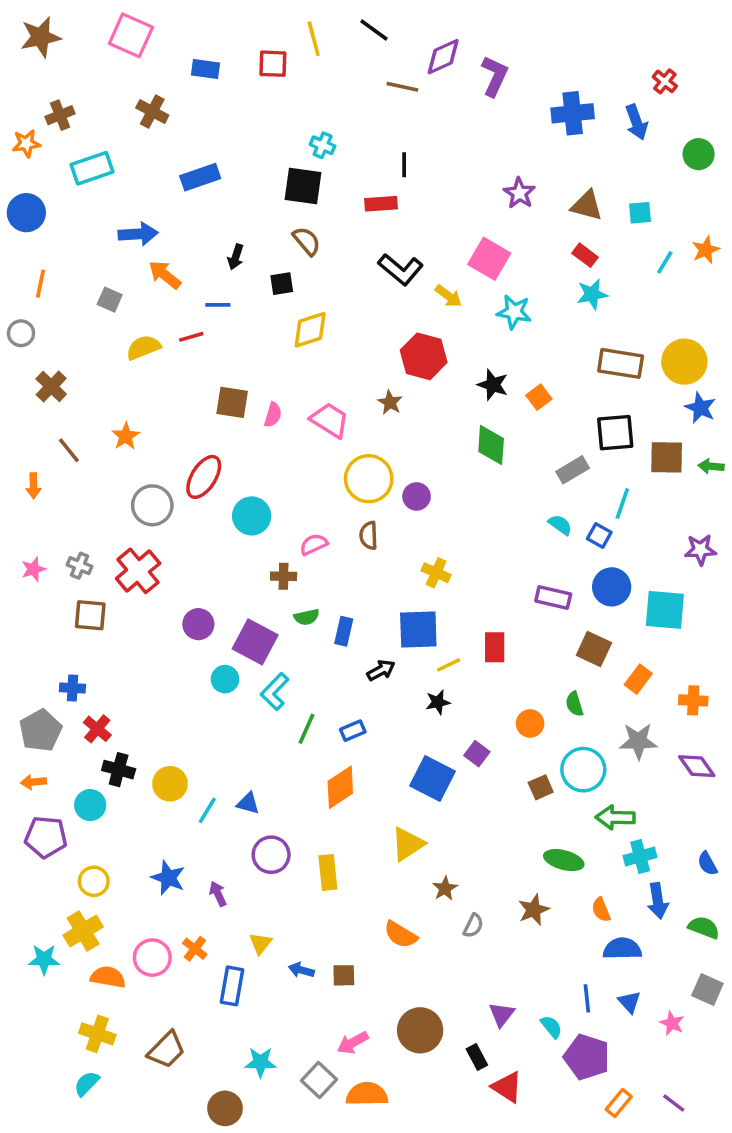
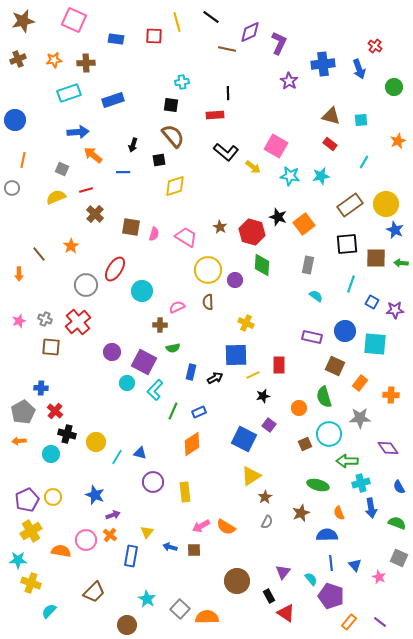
brown cross: (152, 112) -> (86, 63), turned -30
brown cross: (60, 115) -> (18, 59), moved
orange star: (26, 143) -> (54, 60), moved
cyan cross: (323, 145) -> (182, 82), turned -32
cyan rectangle: (92, 168) -> (69, 93), moved
black square: (303, 186) -> (171, 105), size x0.7
purple star: (519, 193) -> (289, 81), moved
brown semicircle: (307, 241) -> (173, 136), size x1.4
cyan line: (665, 262) -> (364, 162), moved
cyan star: (592, 294) -> (321, 176), moved
red line: (191, 337) -> (86, 190), moved
yellow semicircle: (143, 347) -> (56, 197), moved
red hexagon: (424, 356) -> (252, 232), moved
brown rectangle: (621, 363) -> (350, 205), turned -45
brown cross: (51, 386) -> (95, 214), moved
orange square: (539, 397) -> (304, 224), size x1.5
green diamond: (491, 445) -> (262, 265), moved
gray rectangle: (573, 470) -> (308, 265), moved, turned -48
blue square: (599, 535) -> (372, 302), moved
blue rectangle: (344, 631) -> (191, 372), moved
black star: (438, 702) -> (263, 396), moved
green semicircle: (574, 704) -> (324, 397), size x1.5
purple diamond: (697, 766) -> (388, 448), moved
purple pentagon: (46, 837) -> (27, 500), moved, turned -30
yellow triangle: (408, 844) -> (251, 476), moved
brown star: (445, 888) -> (265, 497), moved
purple arrow: (218, 894) -> (113, 515), moved, turned 96
yellow cross: (83, 931) -> (31, 531), moved
blue semicircle: (622, 949) -> (327, 535), moved
cyan star: (44, 959) -> (18, 560), moved
yellow cross: (97, 1034) -> (31, 583), moved
pink arrow: (353, 1043) -> (201, 526), moved
cyan star: (260, 1062) -> (147, 599), turned 30

